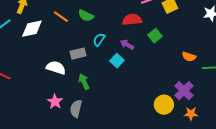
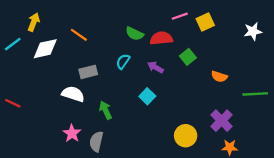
green semicircle: (86, 16) -> (135, 34), moved
gray rectangle: (78, 54) -> (88, 72), moved
orange semicircle: (189, 57) -> (219, 77), moved
cyan square: (117, 61) -> (147, 96), moved
yellow circle: (164, 105) -> (186, 136), moved

